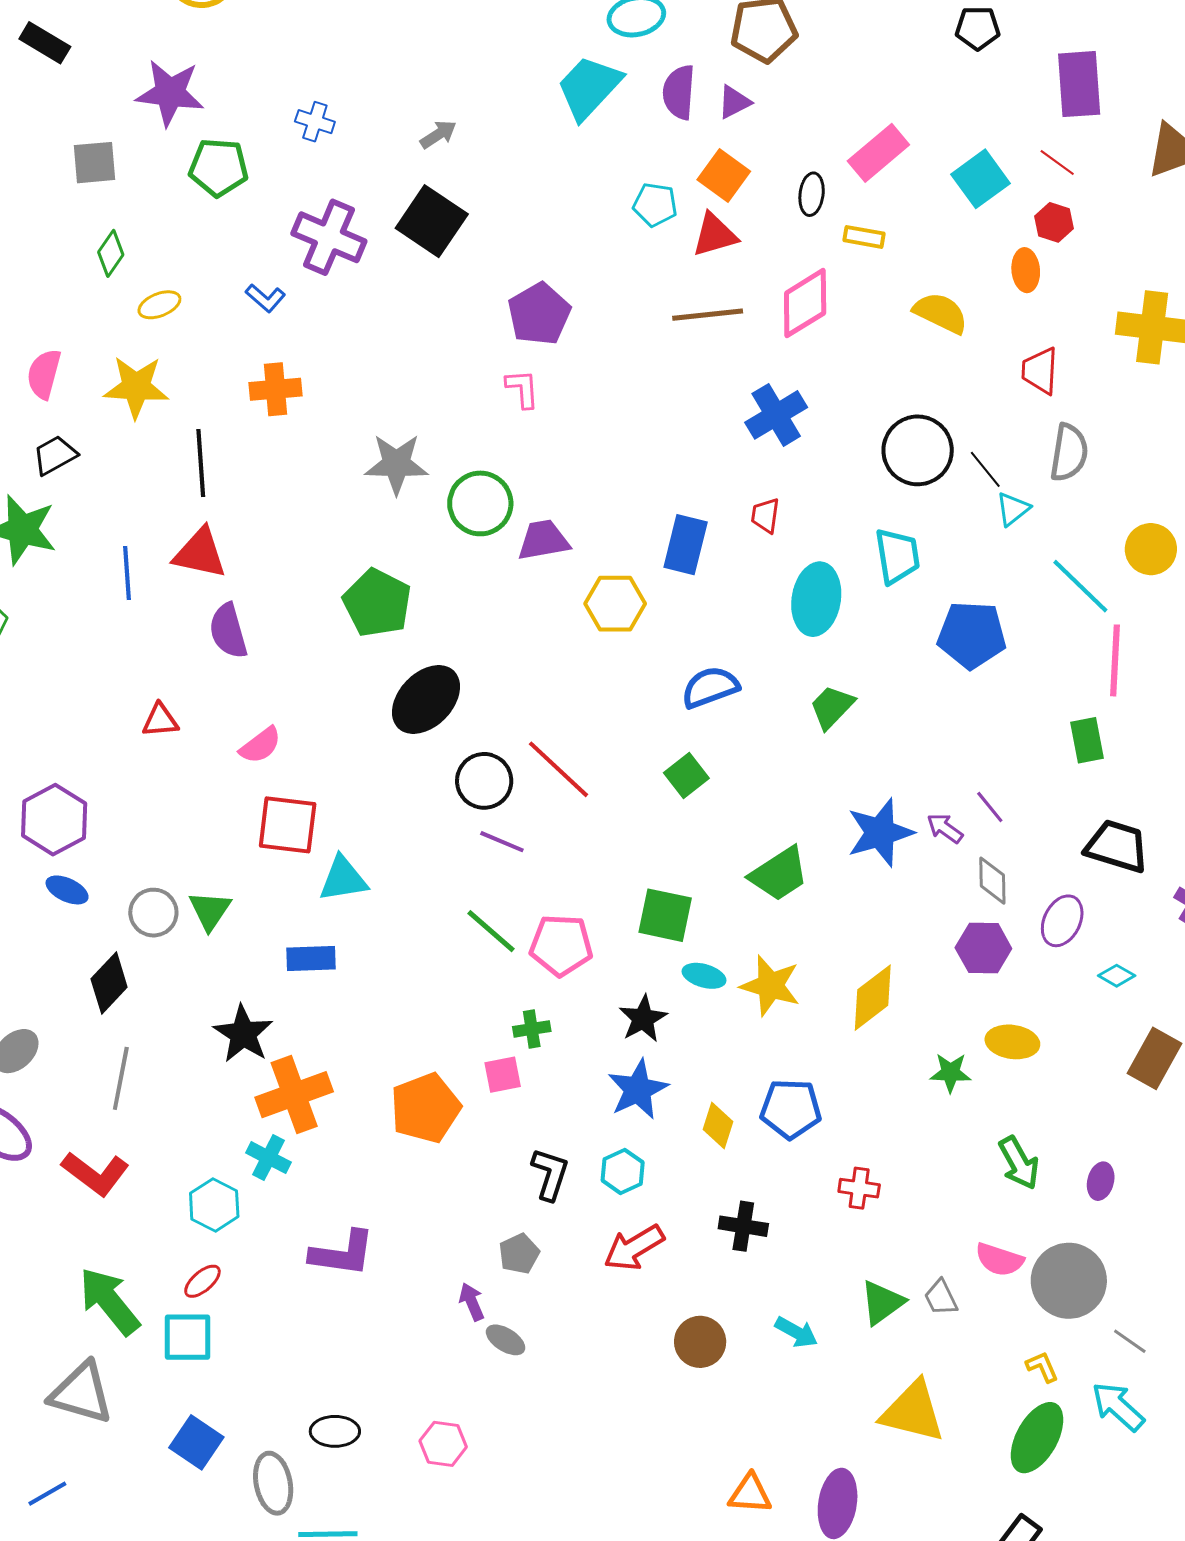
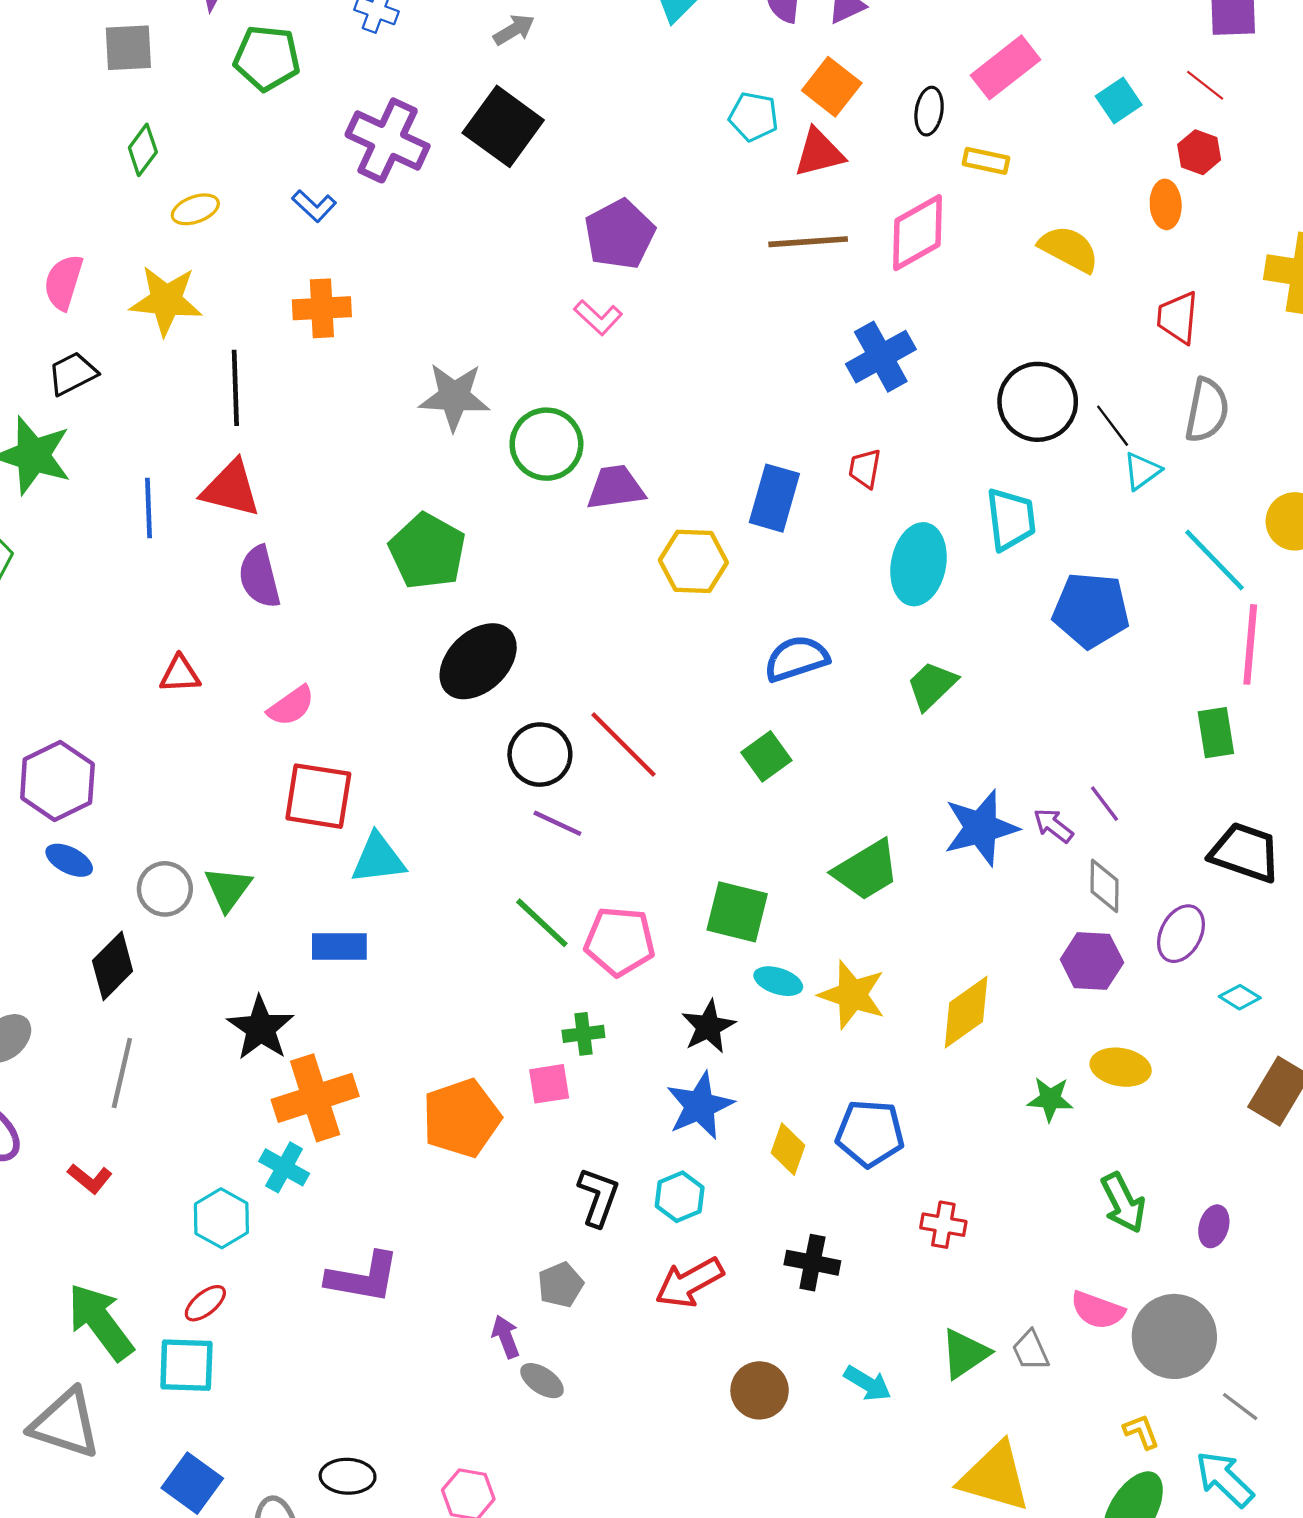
cyan square: (981, 179) -> (1119, 101), size x0.7
pink L-shape: (522, 389) -> (598, 317), turned 135
red L-shape: (95, 1174) -> (90, 1179), size x0.6

